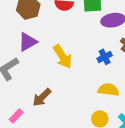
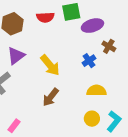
brown arrow: (42, 97) -> (51, 97), moved

